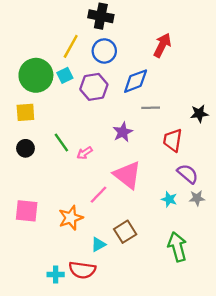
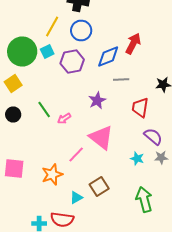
red arrow: (162, 45) -> (133, 44), moved
yellow square: (25, 112) -> (13, 84), turned -30

